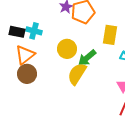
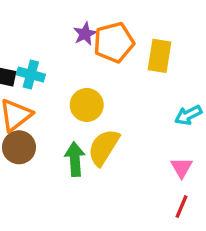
yellow rectangle: (110, 35) -> (159, 56), moved
green arrow: (87, 58) -> (75, 159), moved, turned 126

